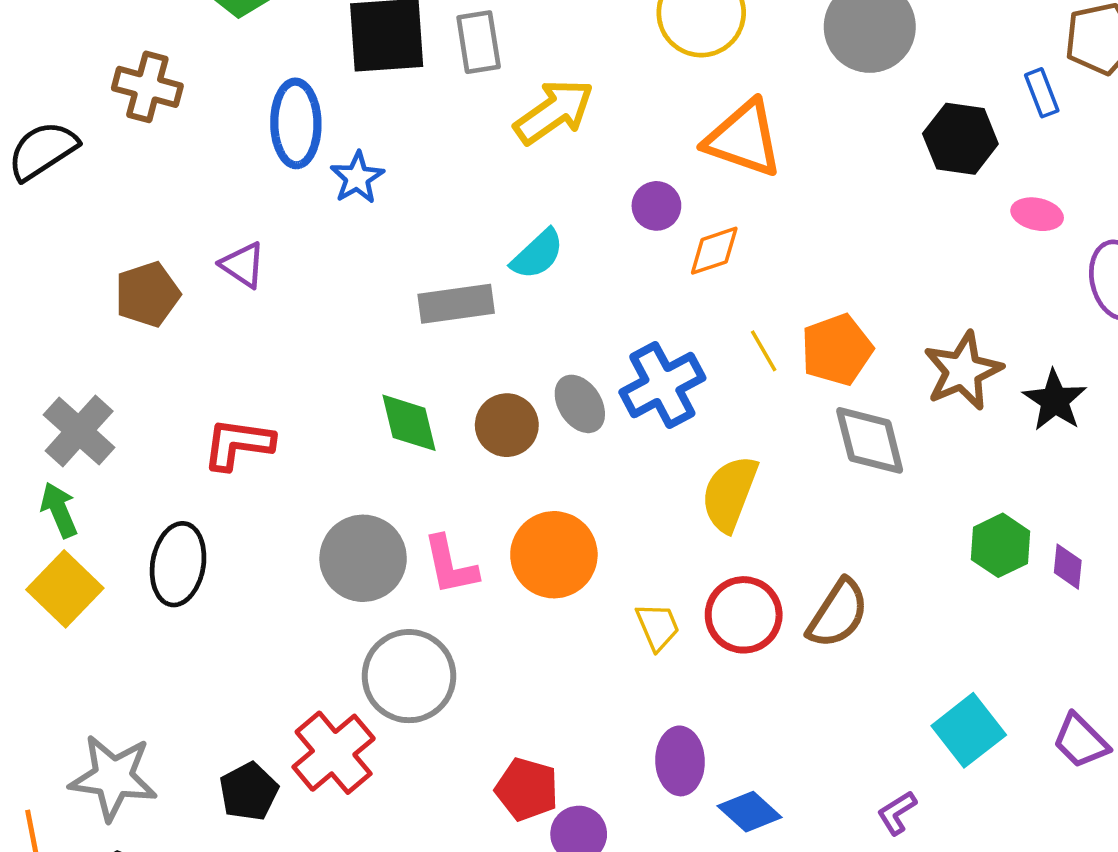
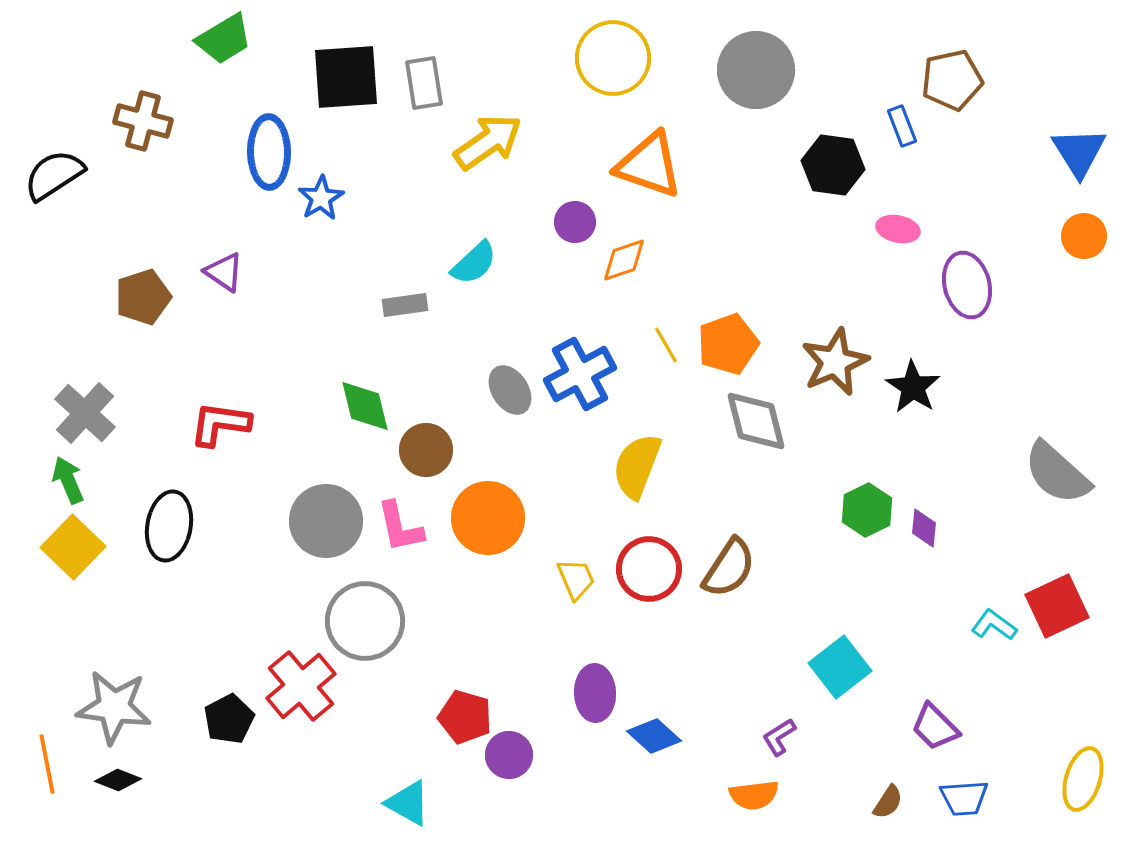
gray rectangle: (456, 304) -> (405, 305), size x0.7
brown circle: (507, 425) -> (426, 450), moved
purple trapezoid: (1081, 741) -> (935, 727), moved

